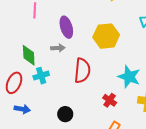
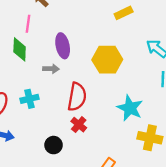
green diamond: (29, 55) -> (20, 49), moved
red cross: (110, 100) -> (79, 125), moved

